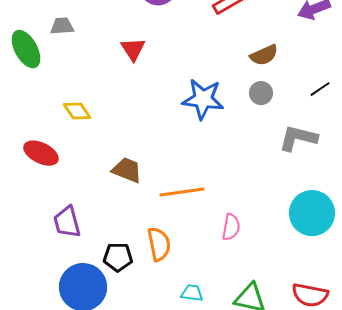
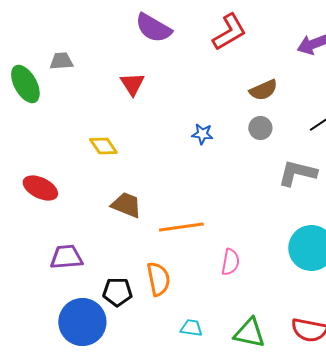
blue star: (203, 99) -> (202, 134), size x0.5
yellow diamond: (77, 111) -> (103, 146), moved
purple trapezoid: (67, 222) -> (66, 257), turned 100

